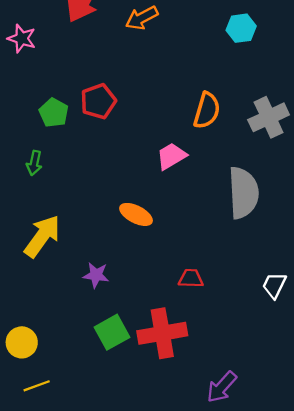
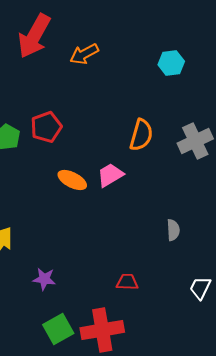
gray semicircle: (243, 193) -> (173, 230), moved, size x0.5
orange ellipse: (136, 214) -> (72, 180), moved

